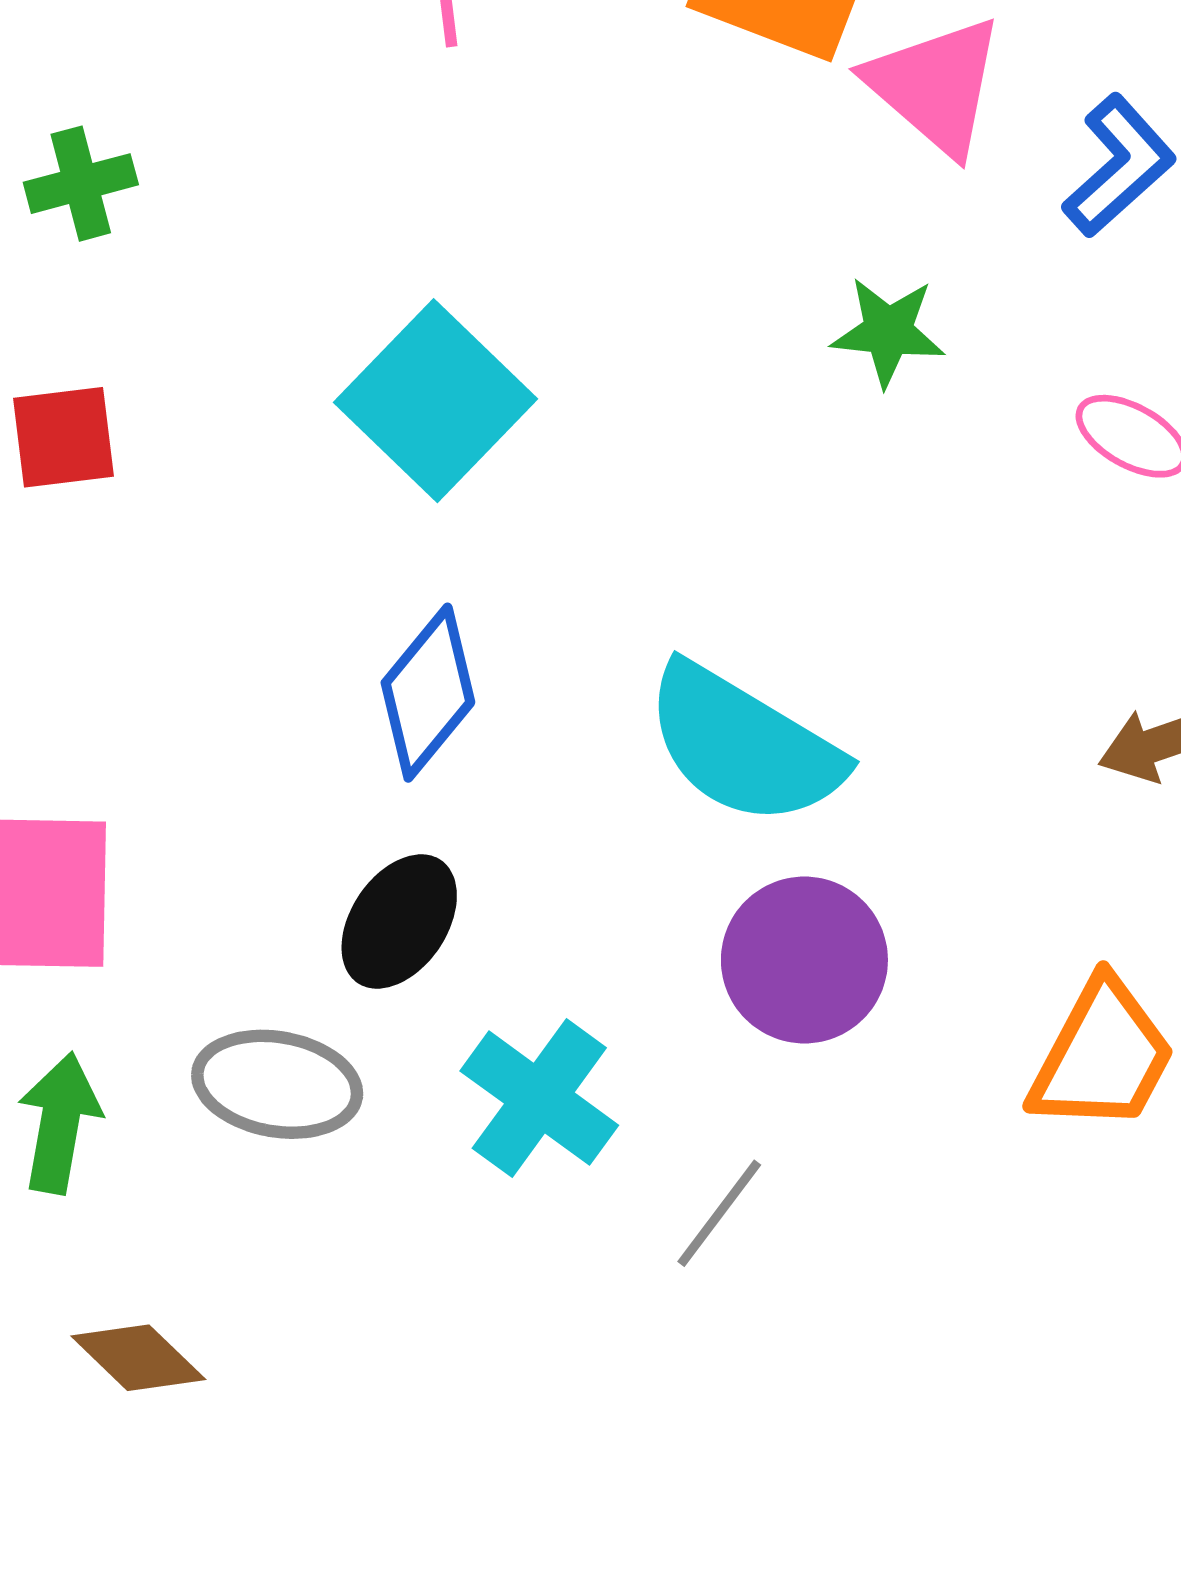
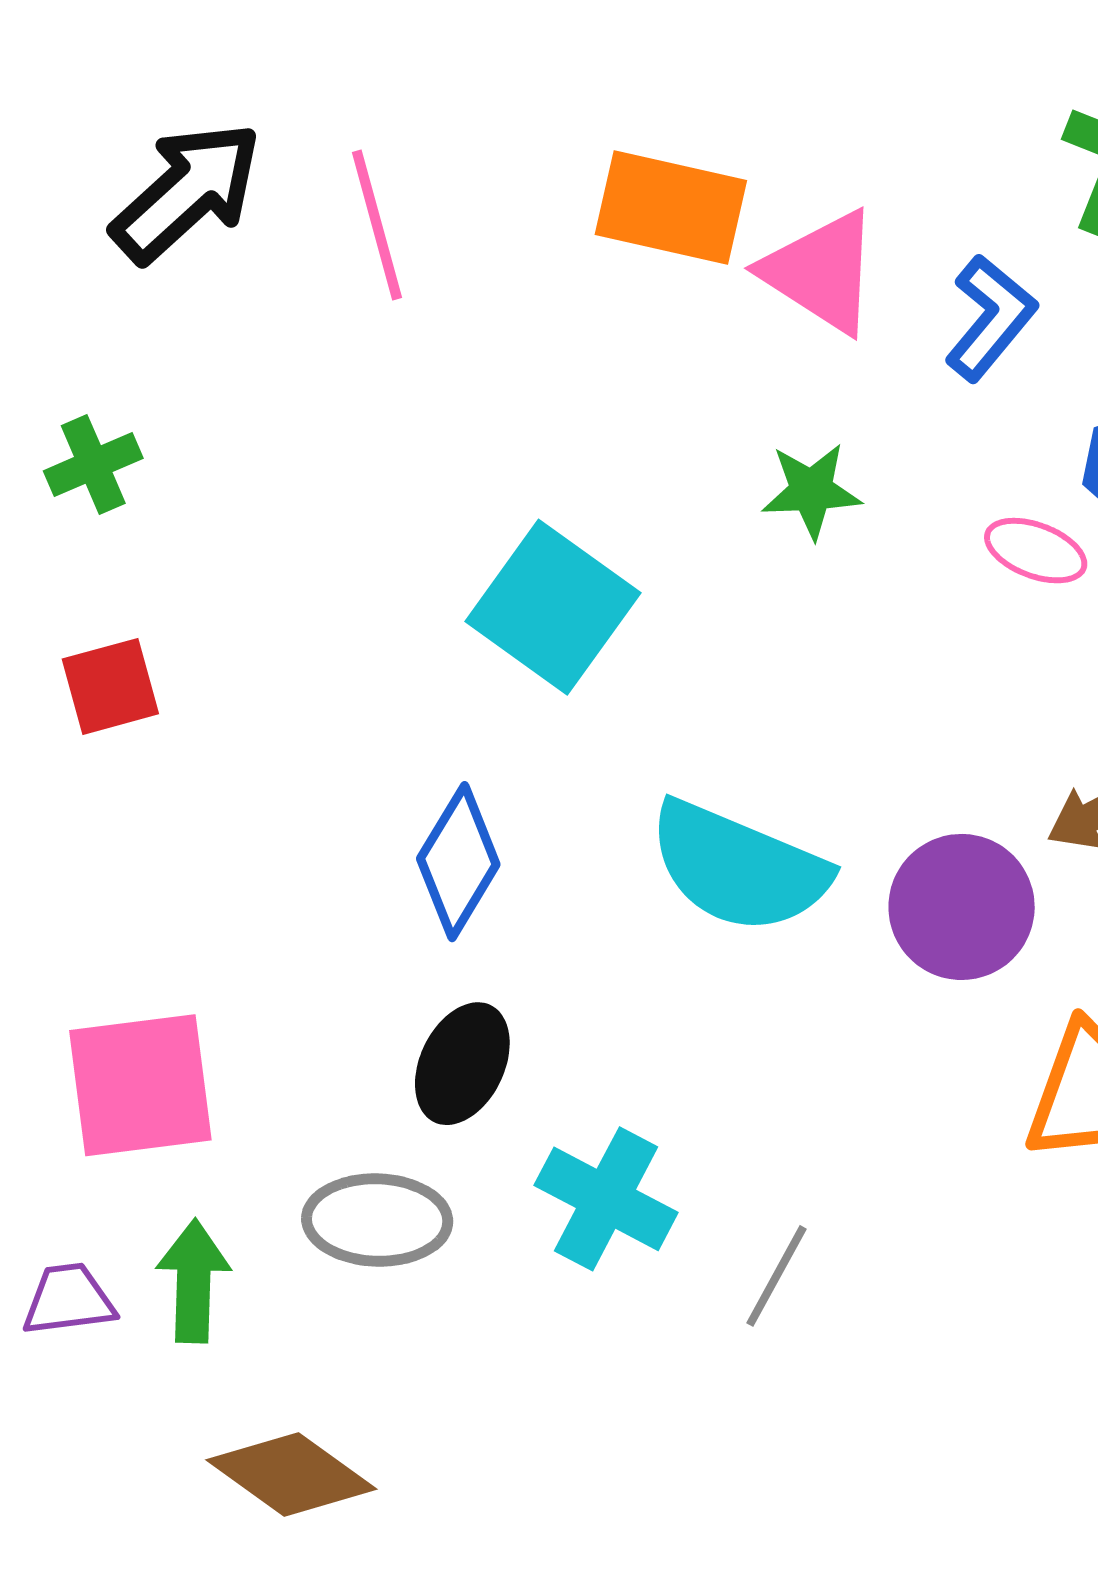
cyan square: (436, 401) -> (553, 607), moved
purple circle: (804, 960) -> (962, 907), moved
brown diamond: (138, 1358) -> (291, 1474), size x1.4

